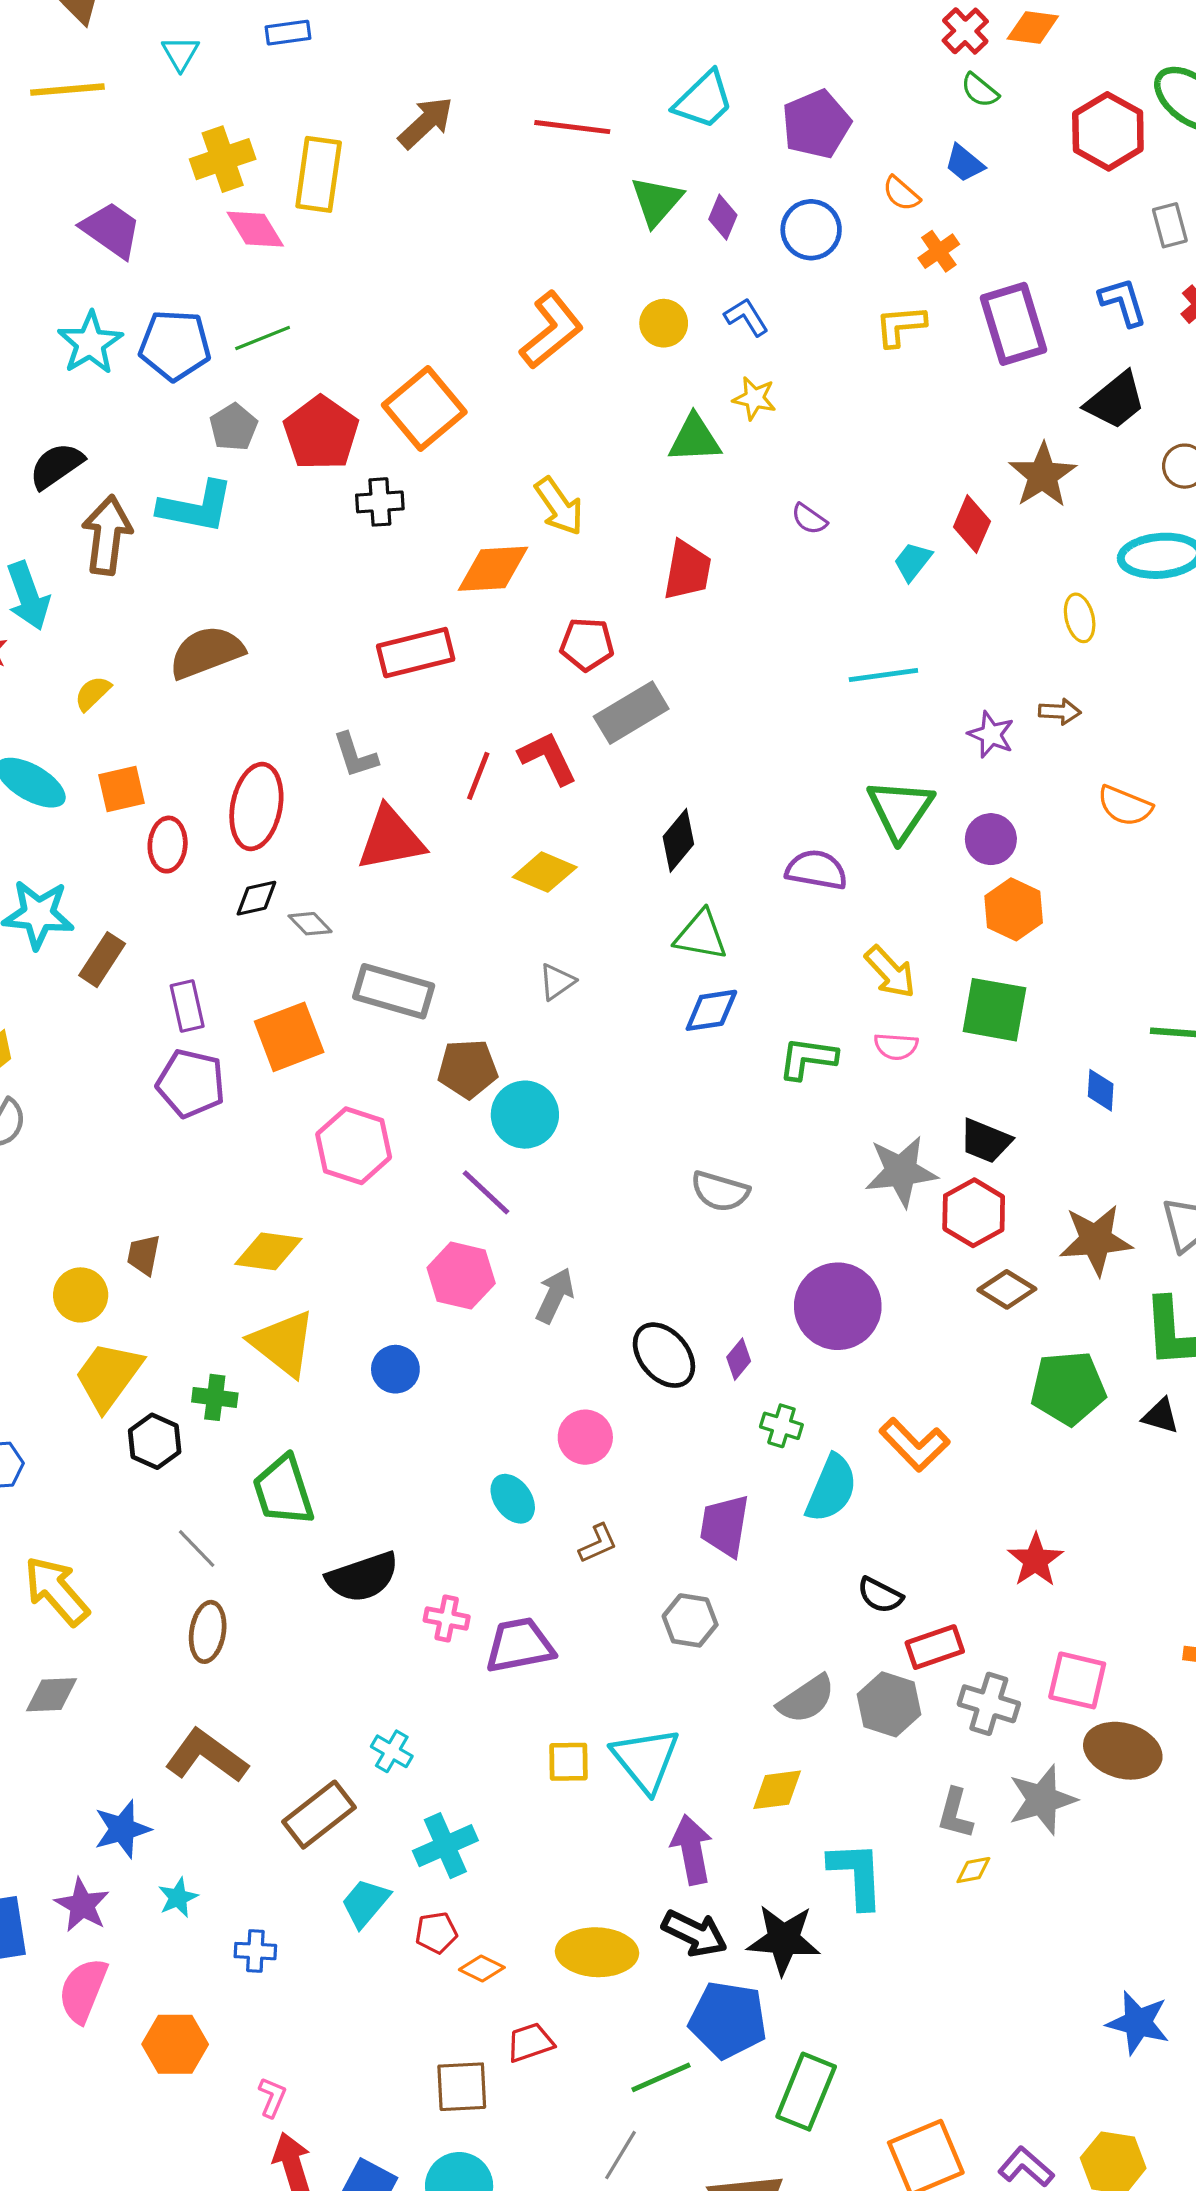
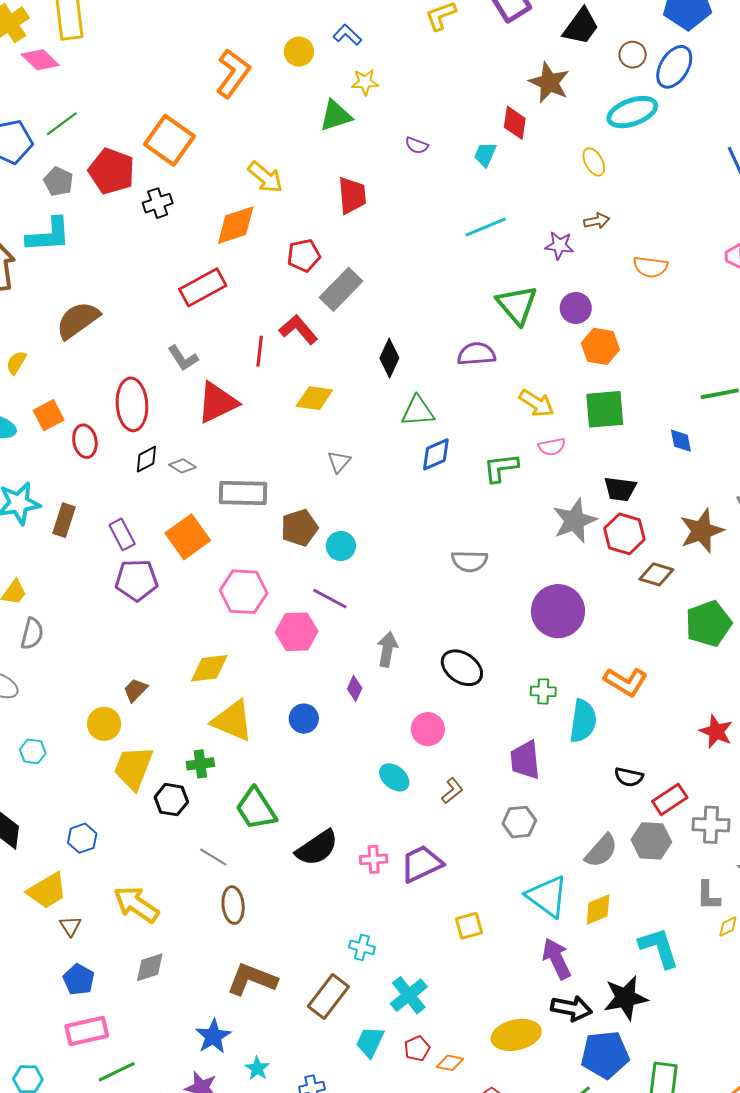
cyan circle: (525, 1115) -> (341, 546), size x0.7
brown trapezoid: (144, 1255) -> (135, 690), turned 48
pink hexagon: (461, 1276) -> (297, 632), moved
purple diamond: (739, 1359) -> (355, 688), moved
cyan triangle: (646, 1760) -> (547, 896), moved

